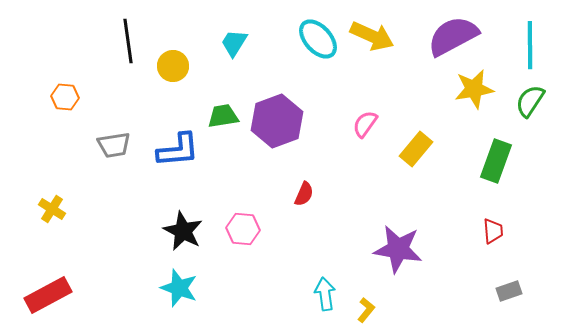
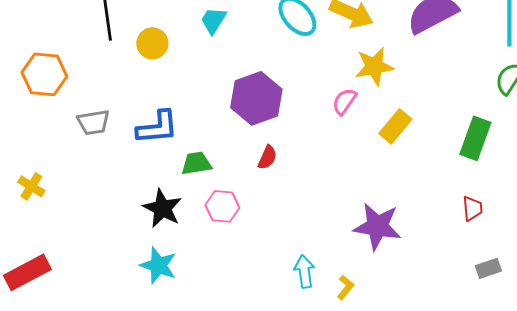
yellow star: (474, 89) -> (374, 66), moved
orange hexagon: (65, 97) -> (44, 74), size x1.6
green trapezoid: (223, 116) -> (196, 163), moved
red semicircle: (304, 194) -> (267, 157), moved

